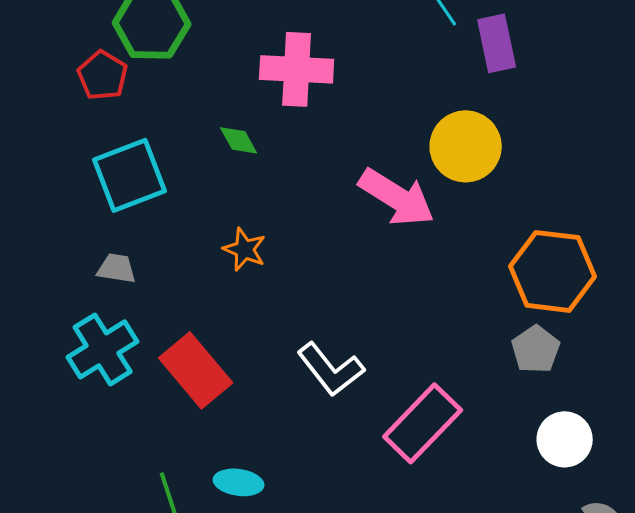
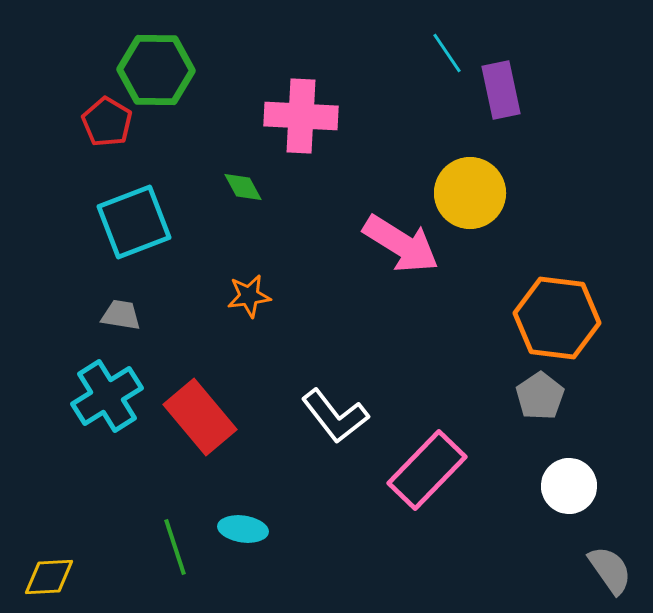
orange star: (245, 249) -> (249, 296), turned -30

